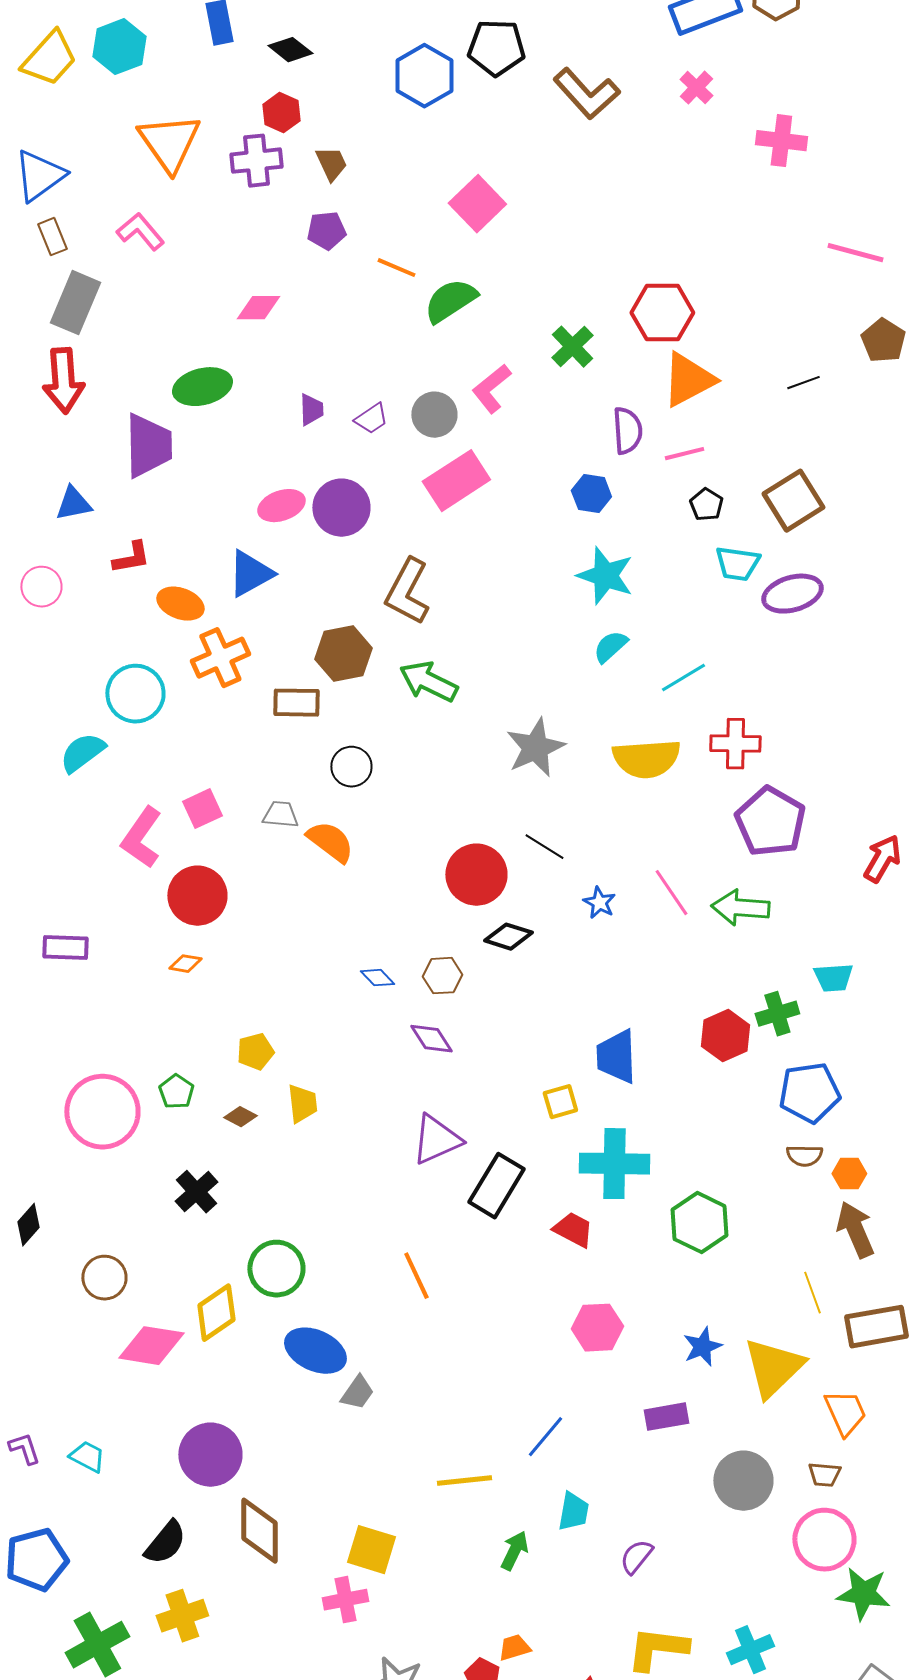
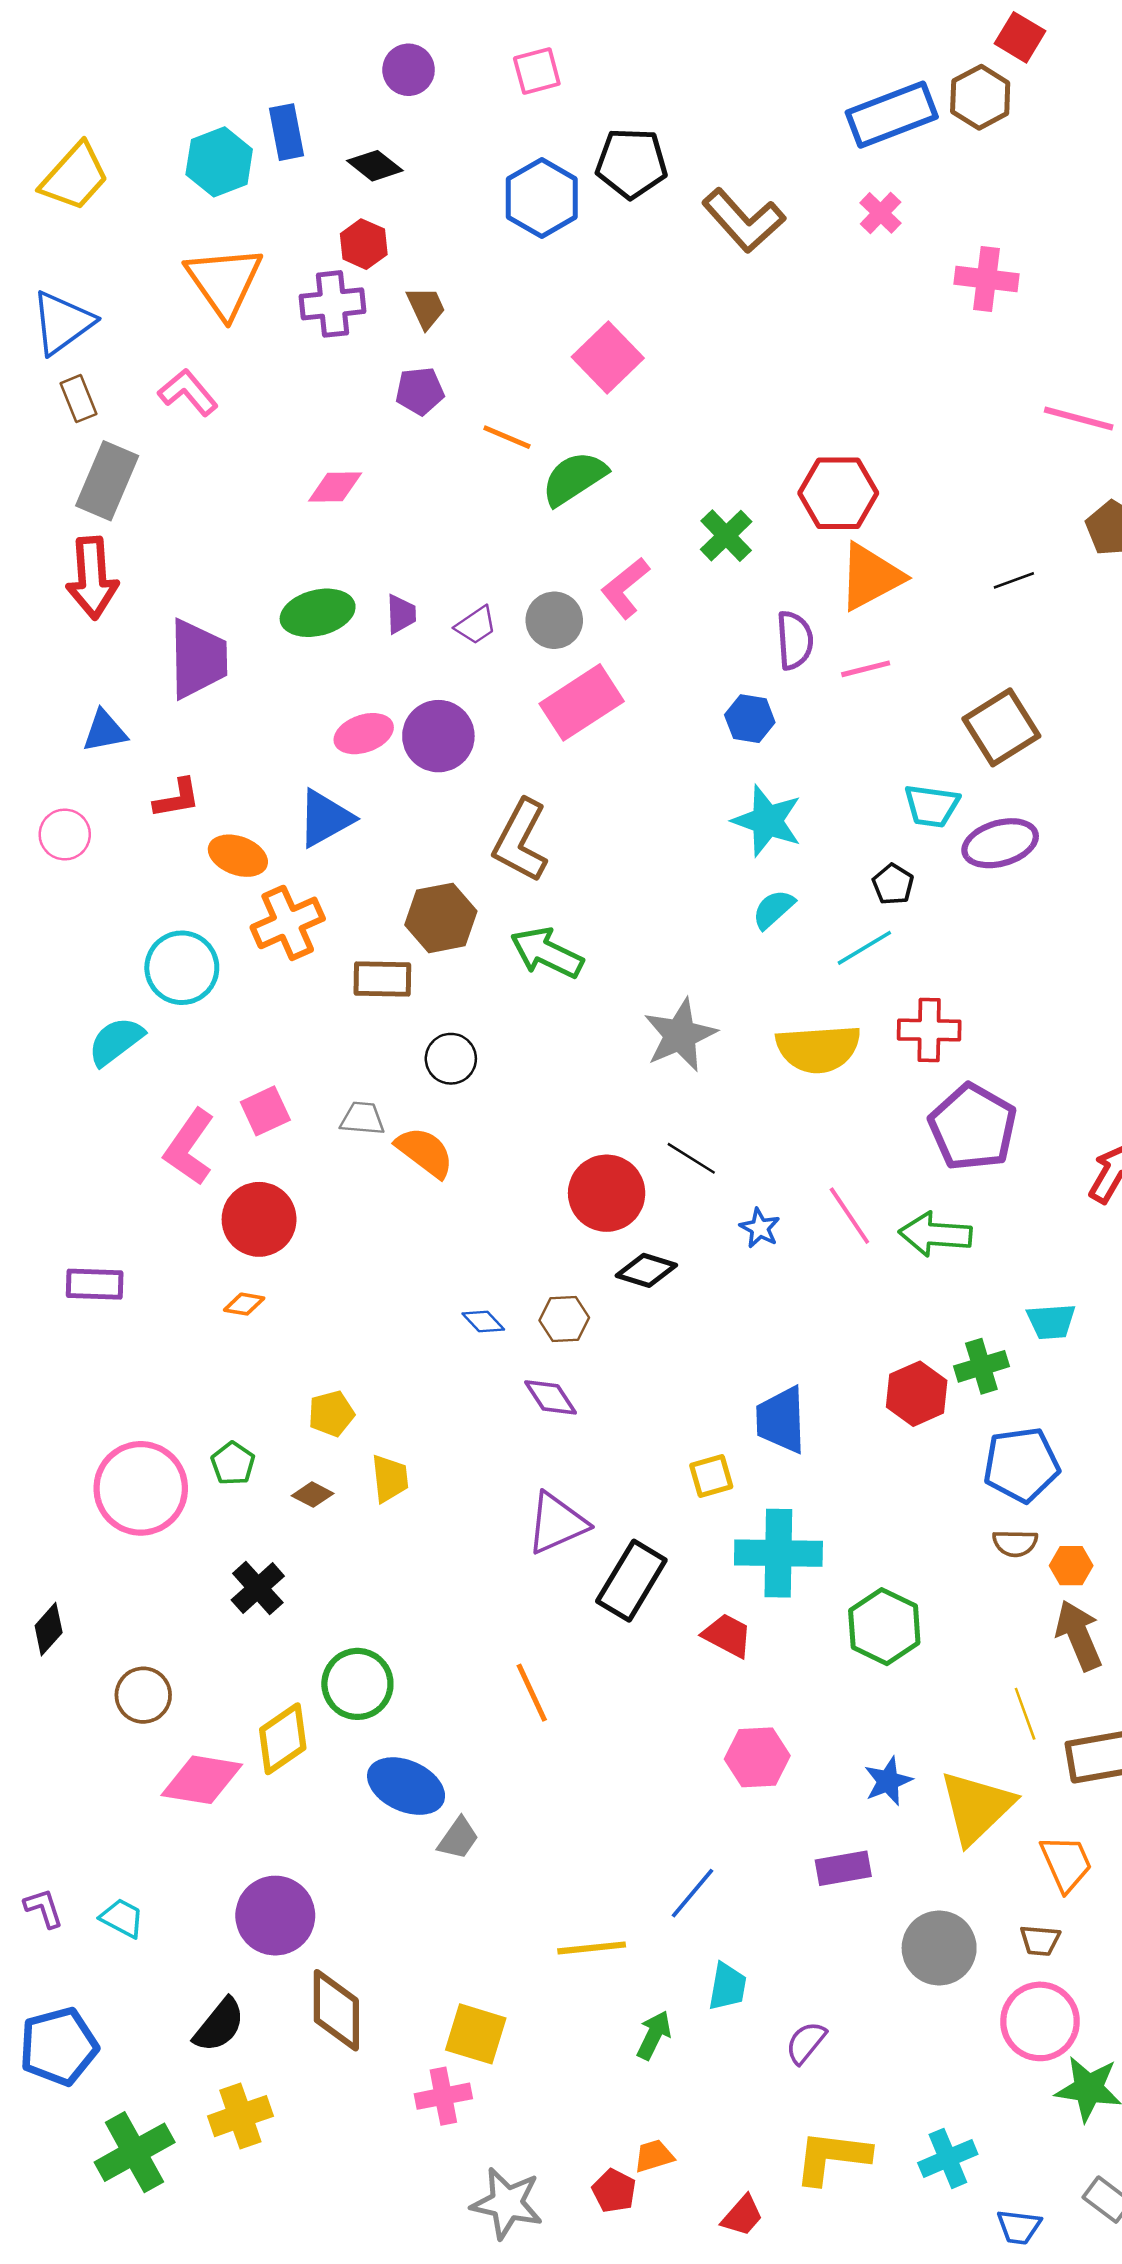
cyan hexagon: (119, 47) -> (219, 162), moved
green ellipse: (202, 387) -> (318, 613), moved
black pentagon: (706, 505) -> (893, 884), moved

